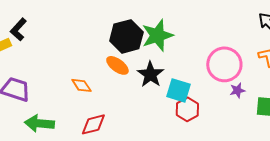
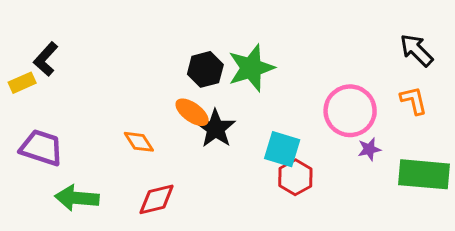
black hexagon: (126, 36) -> (205, 69), size x0.7
black star: (150, 74) -> (216, 129), moved

